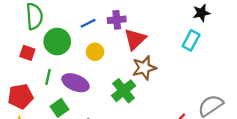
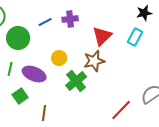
red triangle: (135, 39) -> (102, 36), moved
yellow circle: (95, 52) -> (59, 58), moved

